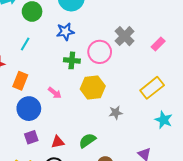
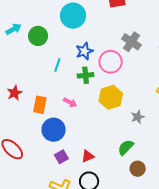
blue star: (65, 32) -> (84, 51), moved
cyan line: (25, 44) -> (57, 65), moved
pink arrow: (55, 93) -> (70, 102), moved
green semicircle: (87, 141) -> (126, 147), moved

